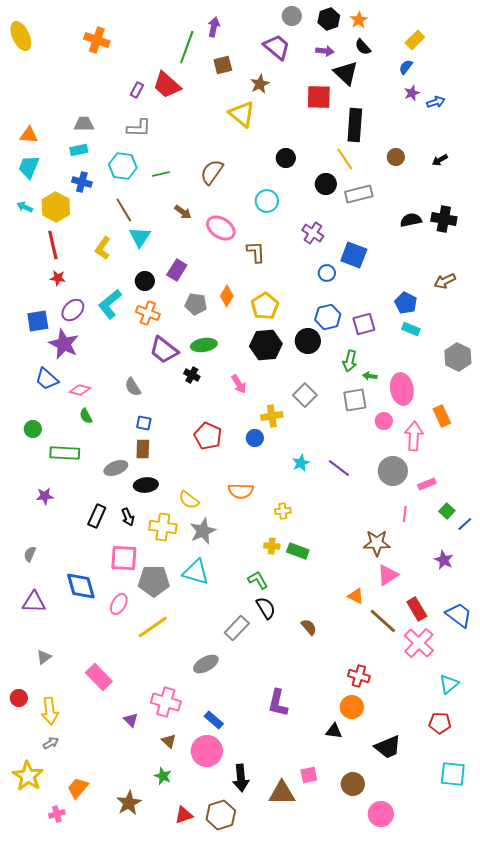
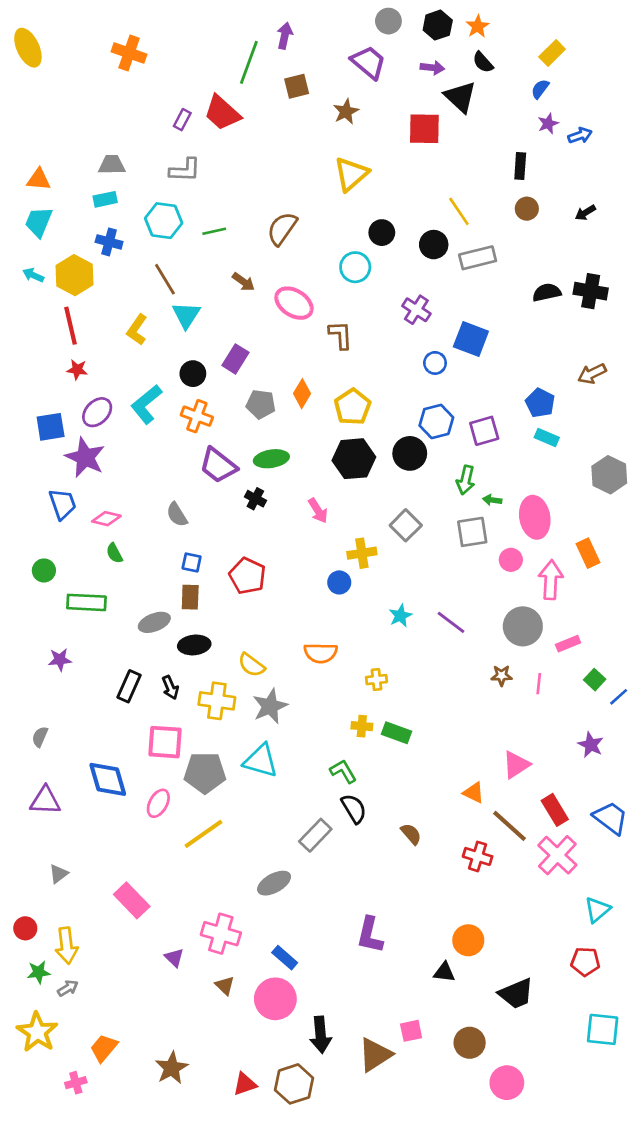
yellow triangle: (242, 114) -> (351, 174), moved, turned 40
black rectangle: (355, 125) -> (520, 166), moved, size x0.6
black circle: (286, 158) -> (382, 233), moved
blue trapezoid: (47, 379) -> (63, 504), turned -150
red pentagon: (208, 436) -> (247, 576), moved
brown star: (377, 543) -> (502, 676), moved, size x0.6
red cross: (359, 676) -> (478, 856), moved
green star: (163, 776) -> (39, 972), moved, turned -30
brown triangle: (282, 793) -> (375, 1055), turned -32

